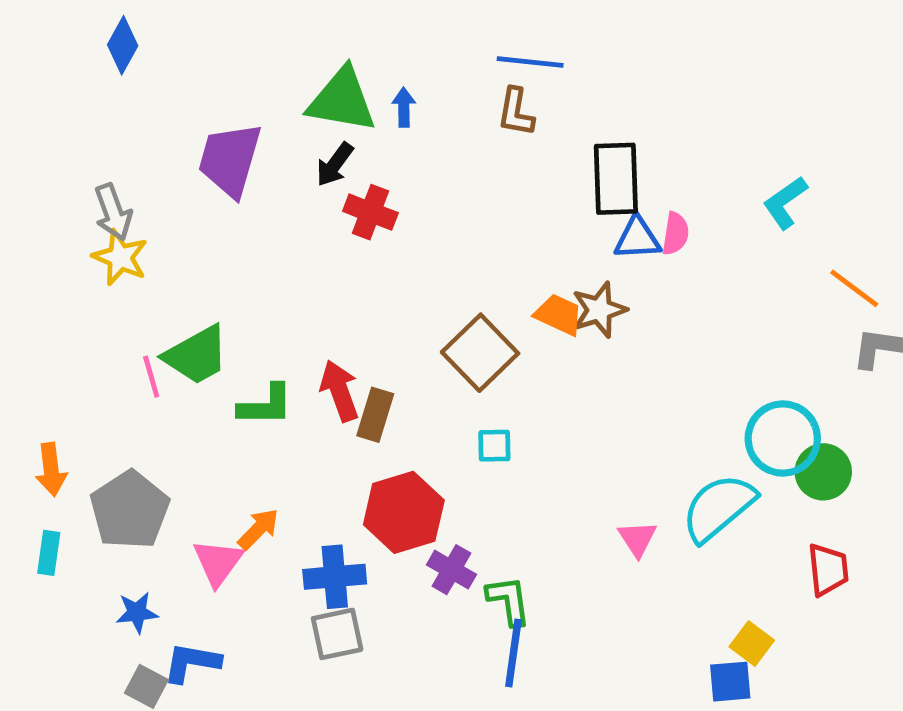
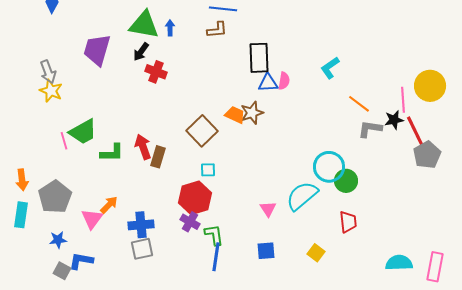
brown L-shape: (516, 112) -> (217, 30), turned -105
red hexagon: (404, 512) -> (195, 198), moved
cyan rectangle: (49, 553) -> (21, 215), size x1.4
blue square: (730, 682) -> (266, 251), moved

